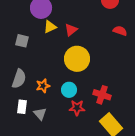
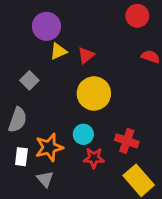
gray square: (22, 41) -> (29, 80), moved, turned 32
orange star: (43, 86) -> (49, 147), moved, size x1.5
gray triangle: (40, 114) -> (45, 179), moved

